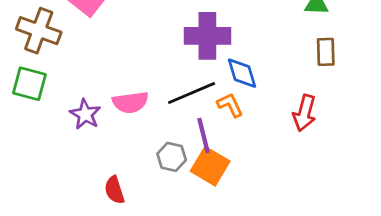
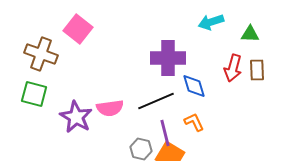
orange L-shape: (230, 105) -> (194, 122), moved
red arrow: (304, 113) -> (233, 68), moved
purple star: (85, 114) -> (76, 117), size x1.4

